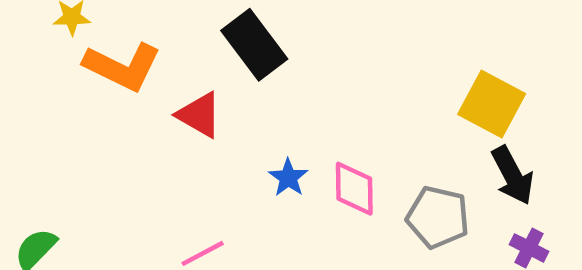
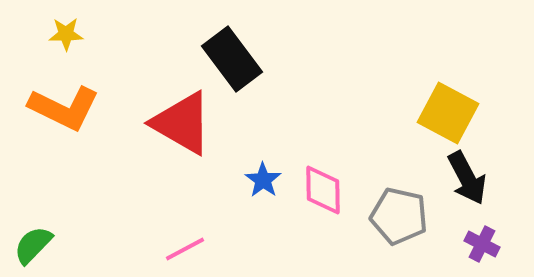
orange L-shape: (122, 67) -> (64, 108), moved
red triangle: (199, 115) -> (182, 123), size x1.5

